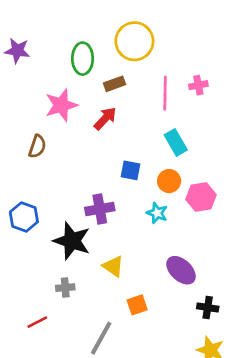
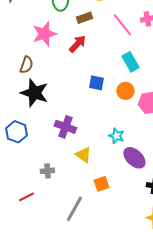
pink line: (165, 93) -> (122, 25), turned -40
purple cross: (100, 209) -> (65, 127), moved, turned 30
cyan star: (157, 213) -> (116, 136), moved
blue hexagon: (24, 217) -> (16, 132), moved
black star: (72, 241) -> (34, 93), moved

